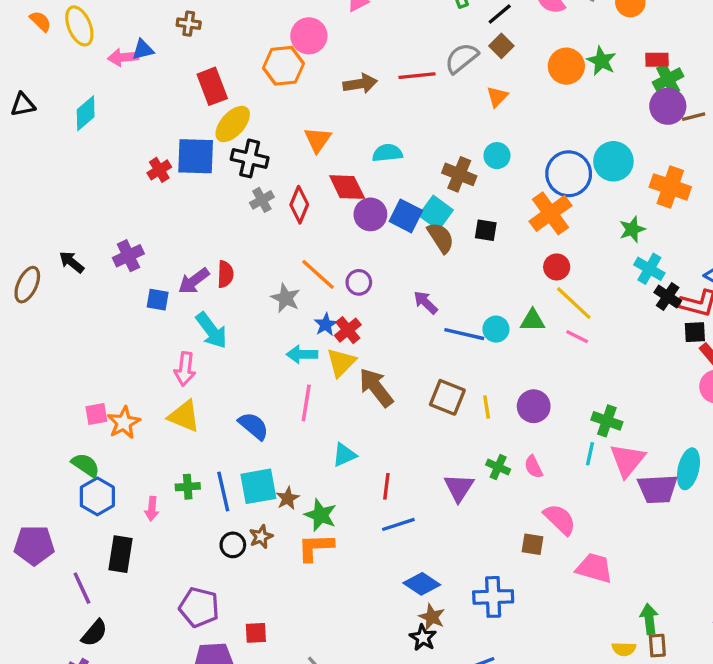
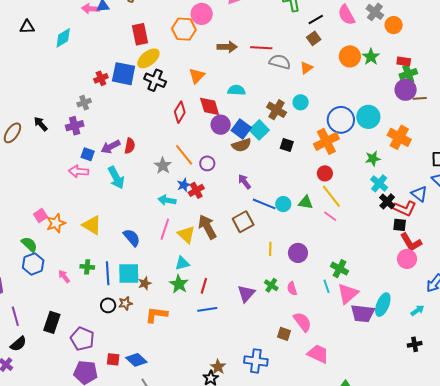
gray semicircle: (462, 58) -> (280, 62), moved, turned 45
gray cross: (262, 200) -> (84, 103), moved
brown semicircle: (441, 238) -> (241, 145), moved, turned 96
yellow triangle: (341, 362) -> (186, 235), moved, turned -42
pink arrow: (185, 369) -> (79, 171), moved, turned 78
brown square: (447, 397) -> (243, 222), moved, turned 30
pink square: (96, 414) -> (41, 215), turned -32
cyan line: (590, 454) -> (326, 286), turned -40
pink arrow: (152, 509) -> (64, 276), turned 128
green star: (321, 515) -> (179, 284), moved
black rectangle: (121, 554) -> (52, 322), moved
blue diamond: (422, 584) -> (136, 360), moved

